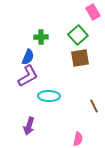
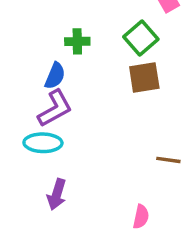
cyan ellipse: (49, 96) -> (43, 143), moved
brown line: (94, 106) -> (168, 160), turned -56

